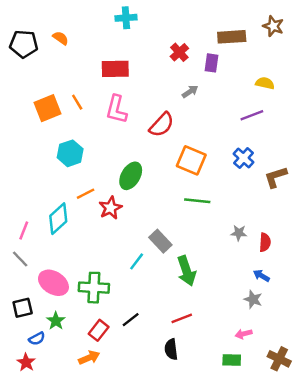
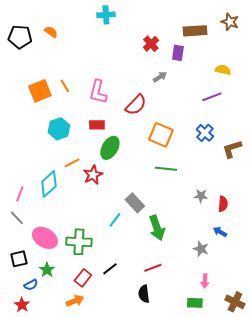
red rectangle: (115, 69) -> (97, 125), moved, size x0.7
gray star: (253, 299) -> (201, 249), moved
pink arrow: (244, 334) -> (205, 281), turned -72

